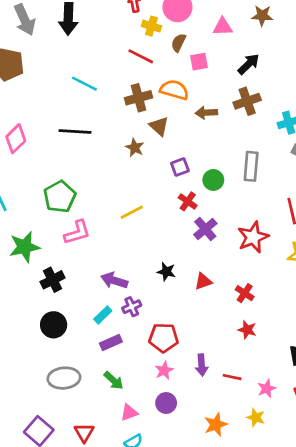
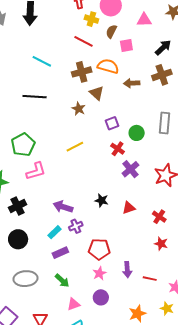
yellow line: (132, 212) -> (75, 147), moved

